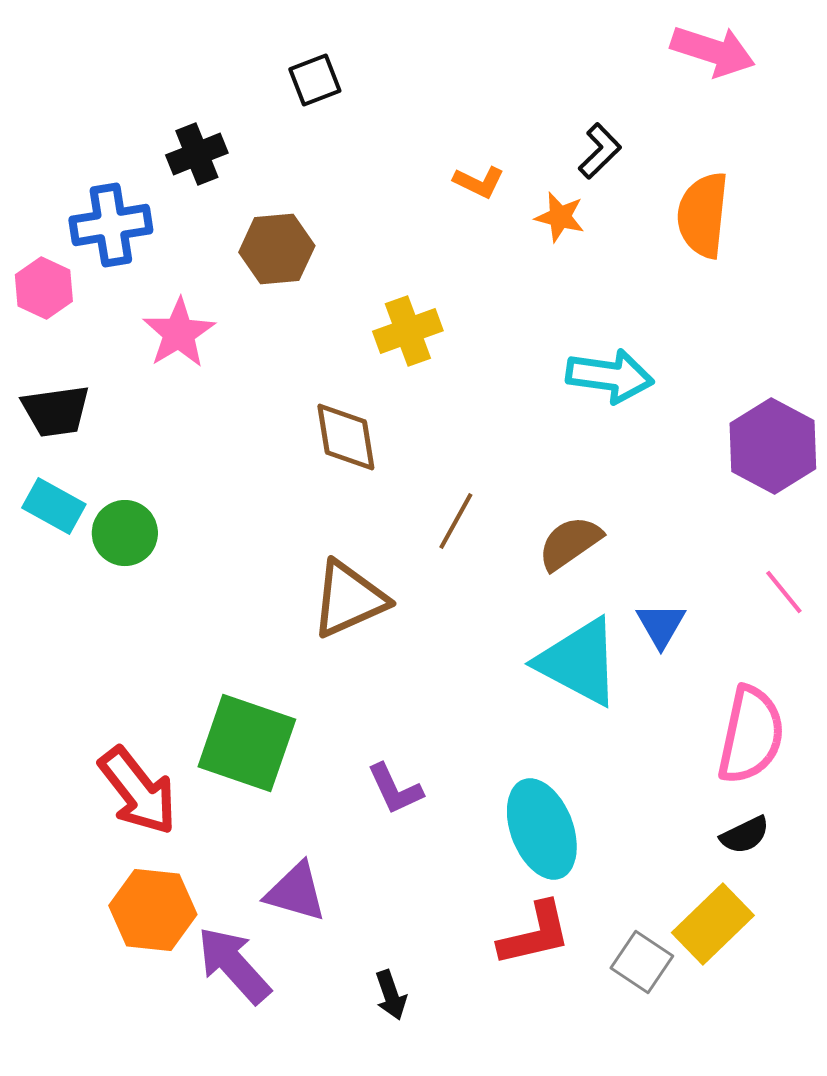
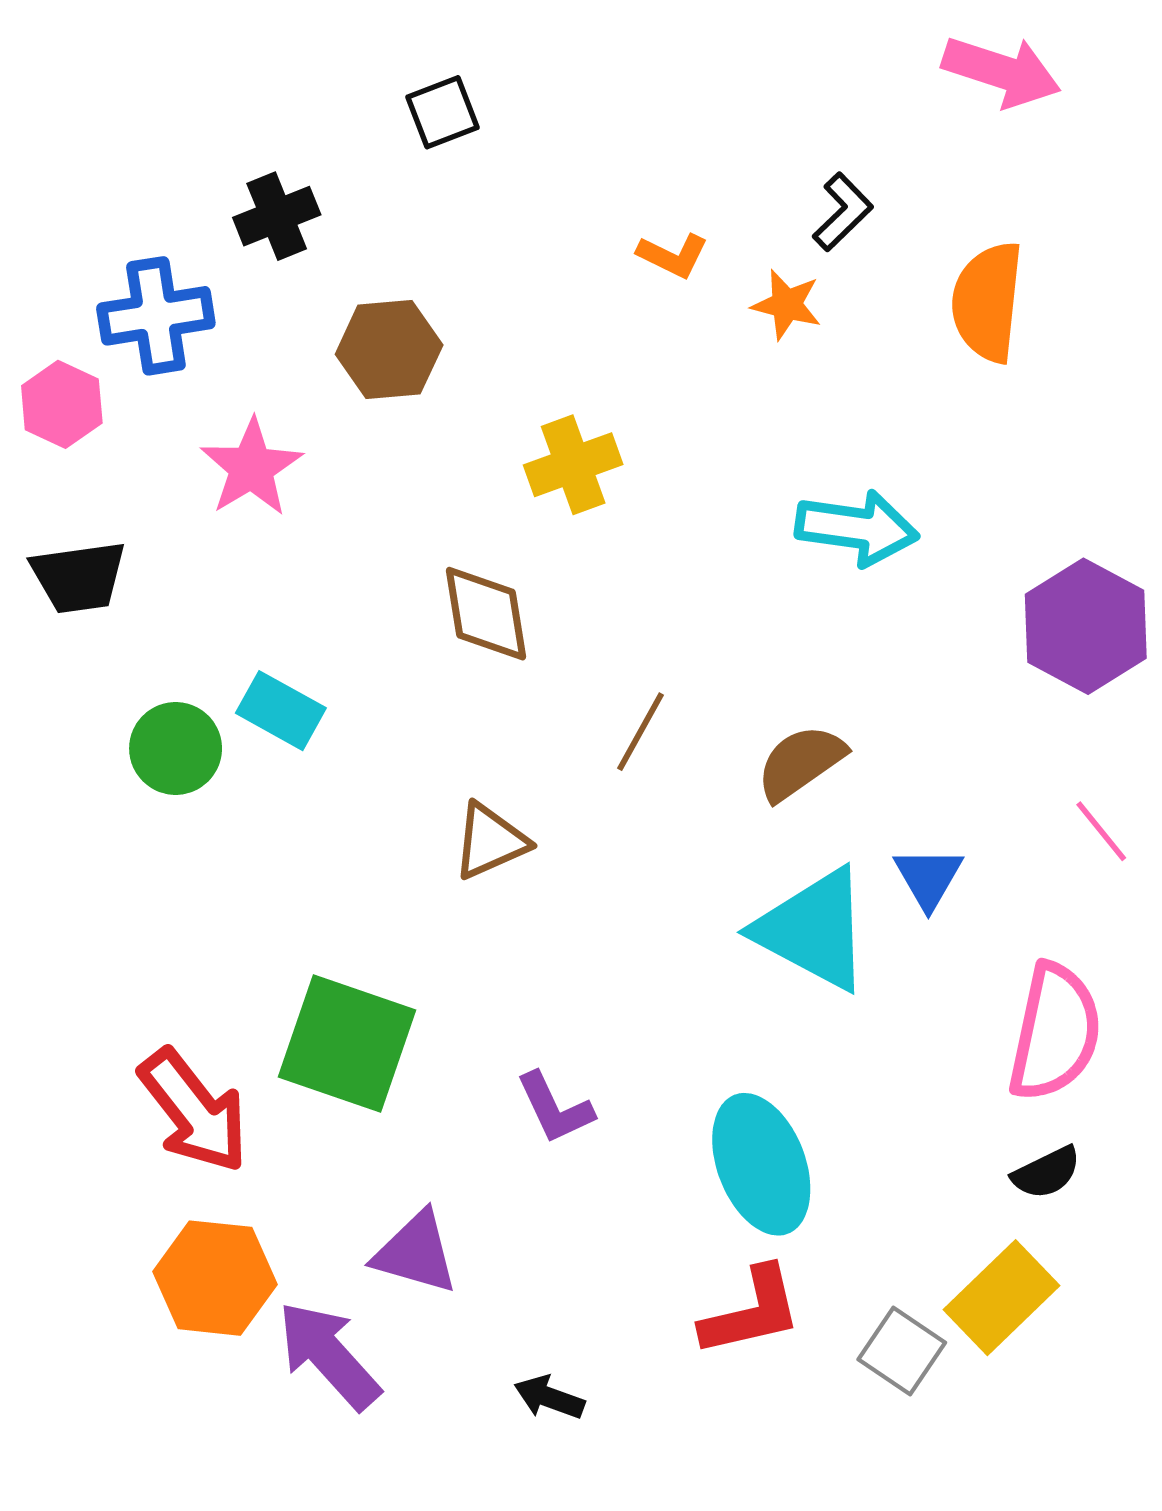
cyan rectangle: (54, 506) -> (281, 711), moved
brown triangle: (349, 599) -> (490, 841), size x0.7
black arrow: (391, 995) -> (549, 1397), turned 129

